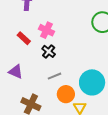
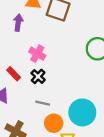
red rectangle: (24, 38) -> (14, 74), moved
gray line: (54, 76) -> (43, 103), turned 32

